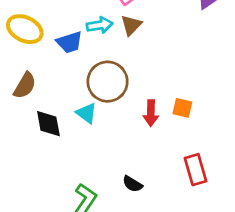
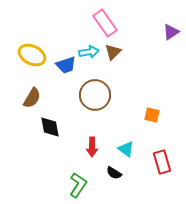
cyan triangle: (87, 113) -> (126, 149), moved
red arrow: (151, 113) -> (92, 147), moved

